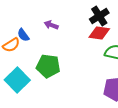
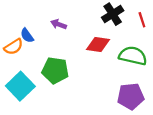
red diamond: (99, 33) -> (98, 44), moved

